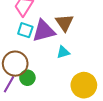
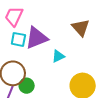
brown triangle: (64, 23) -> (81, 28), moved

